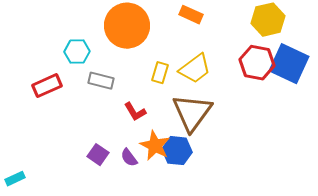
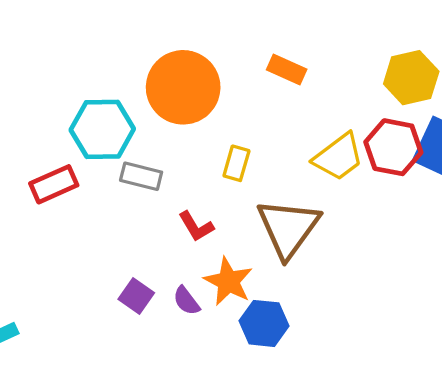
cyan hexagon: (77, 52) -> (102, 129), size x1.5
yellow trapezoid: (195, 69) -> (338, 157), moved
blue hexagon: (177, 151) -> (264, 323), moved

